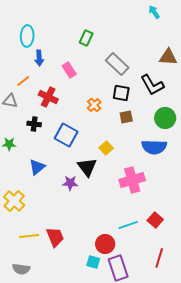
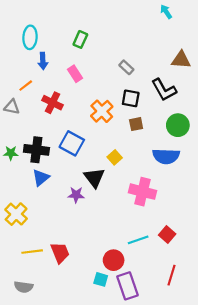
green rectangle: (86, 38) -> (80, 39), moved
gray rectangle: (117, 64) -> (126, 67), size x0.6
orange cross: (94, 105) -> (102, 111), size x1.5
black cross: (34, 124) -> (36, 150), moved, size x1.6
pink cross: (132, 180) -> (142, 192), turned 30

